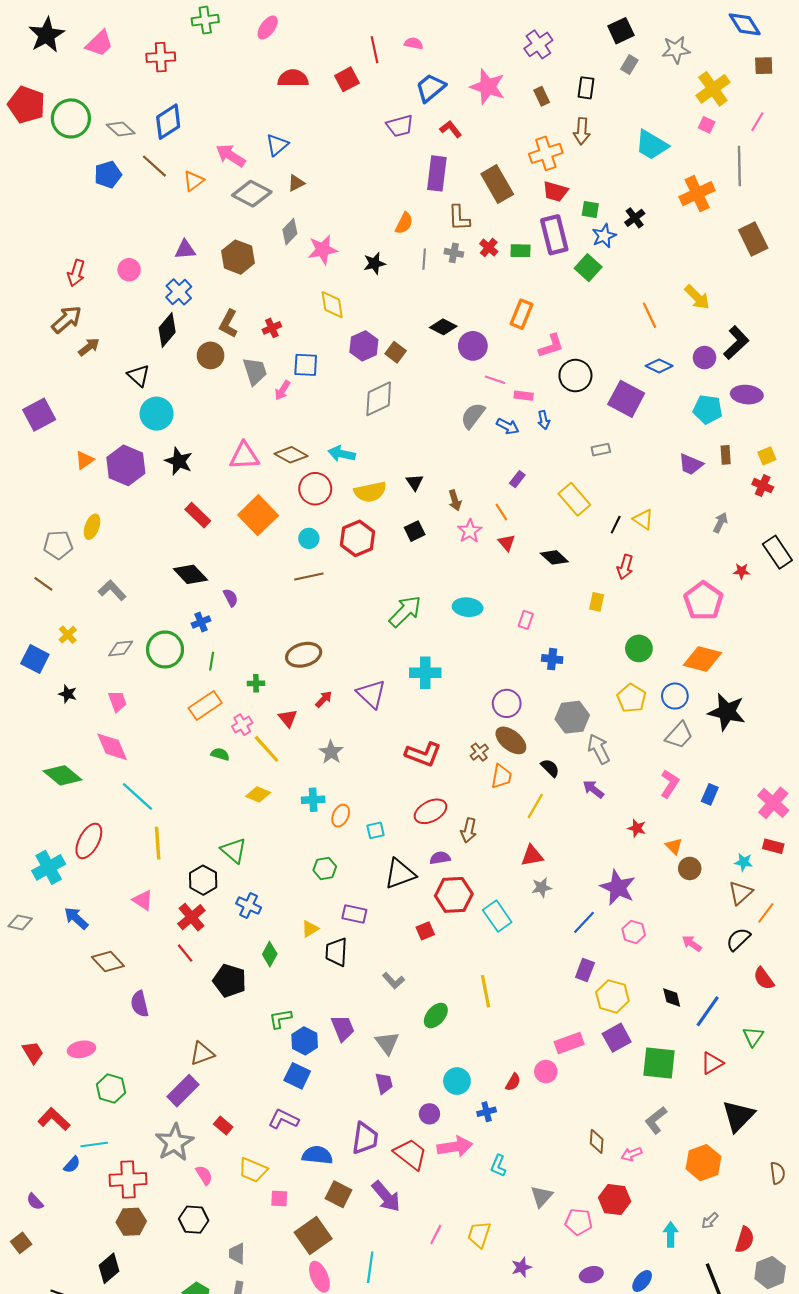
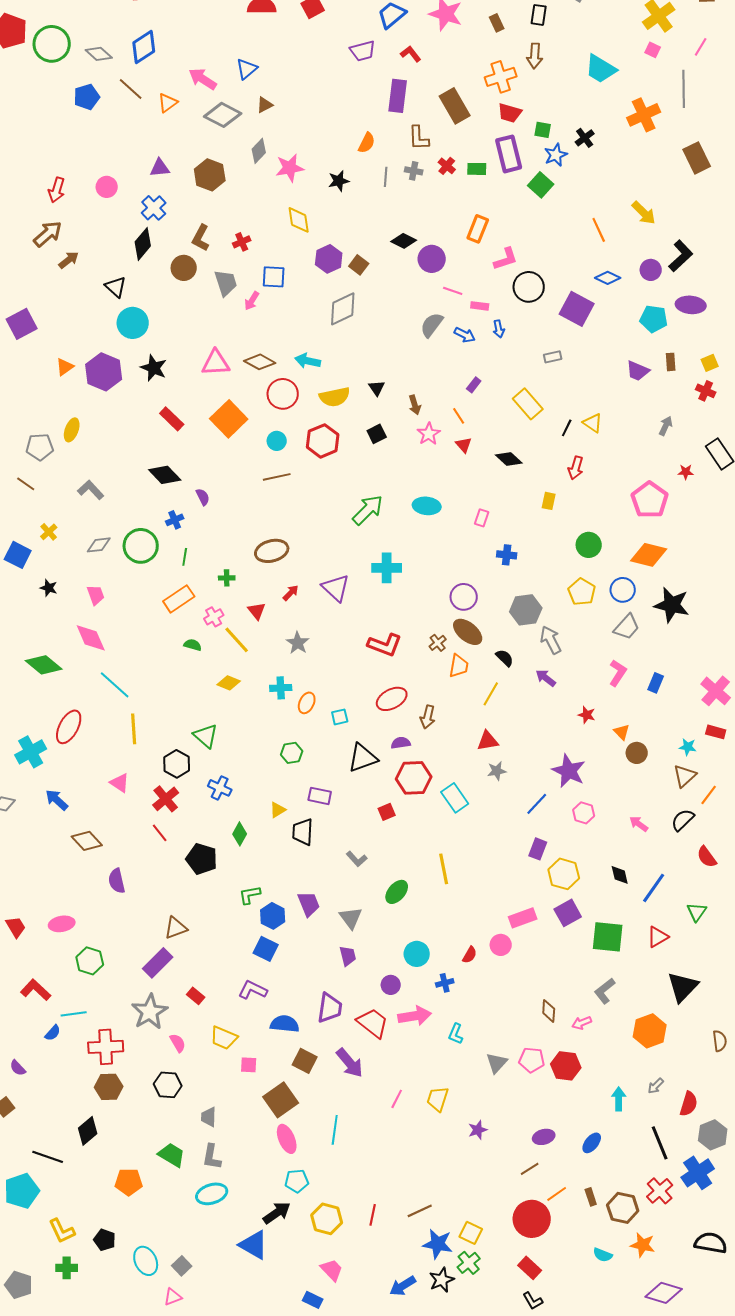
pink pentagon: (579, 1222) -> (532, 1060), moved

